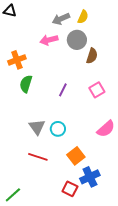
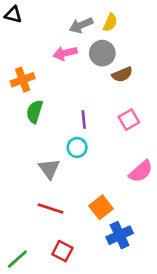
brown semicircle: (92, 56) -> (122, 74), turned 49
purple line: (63, 90) -> (84, 120), turned -32
cyan circle: (58, 129) -> (77, 147), moved
red square: (70, 189) -> (62, 251), moved

